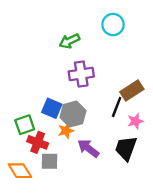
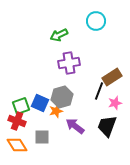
blue square: (52, 108) -> (40, 103), moved
red cross: (38, 142) -> (17, 121), moved

